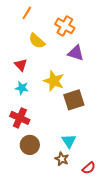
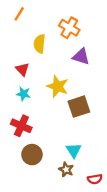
orange line: (27, 13) -> (19, 14), moved
yellow semicircle: (37, 41) -> (39, 44), turned 54
red semicircle: (89, 168) -> (95, 179), turned 32

